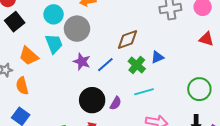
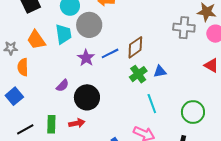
brown diamond: (127, 40) -> (135, 47), turned -30
blue line: (105, 65) -> (110, 53), moved
cyan line: (144, 92) -> (152, 104), moved, turned 72
purple semicircle: (116, 103) -> (63, 86), moved

